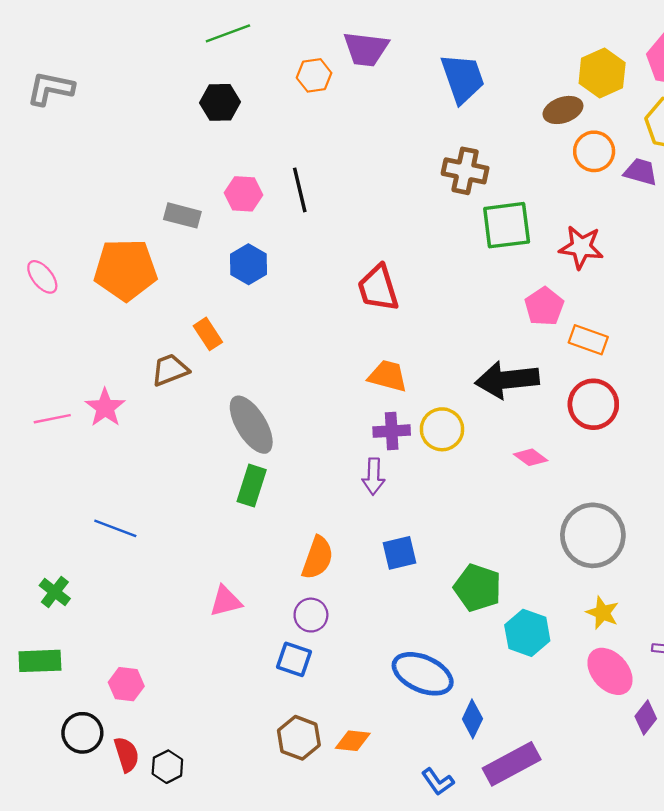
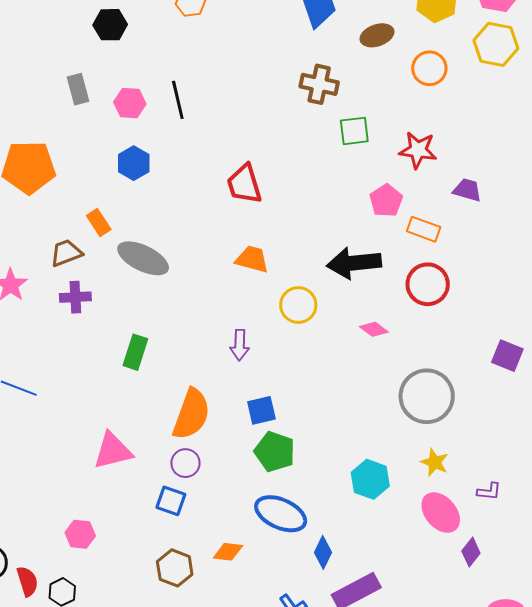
brown ellipse: (563, 110) -> (377, 35), moved
purple trapezoid: (641, 172) -> (467, 190), moved
gray rectangle: (182, 215) -> (78, 89), moved, turned 60
green square: (507, 225) -> (354, 131), size x0.7
gray ellipse: (251, 425) -> (143, 258), moved, turned -33
purple cross: (392, 431) -> (75, 297), moved
orange semicircle: (317, 558) -> (191, 414), size x1.4
green pentagon: (478, 588) -> (275, 452), moved
pink triangle: (226, 601) -> (113, 451), size x1.4
pink hexagon: (126, 684) -> (80, 534), moved
orange diamond: (353, 741) -> (228, 552), moved

